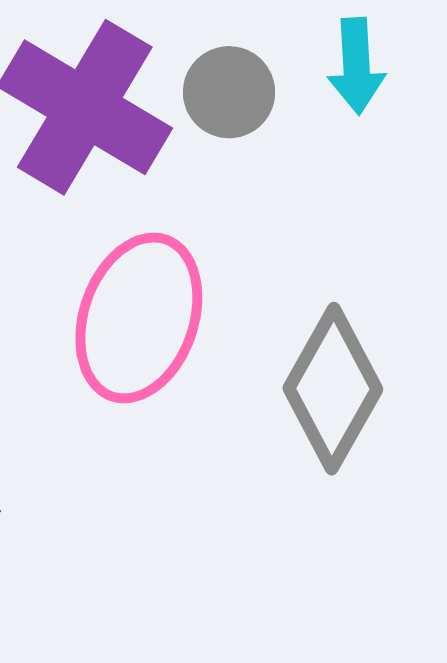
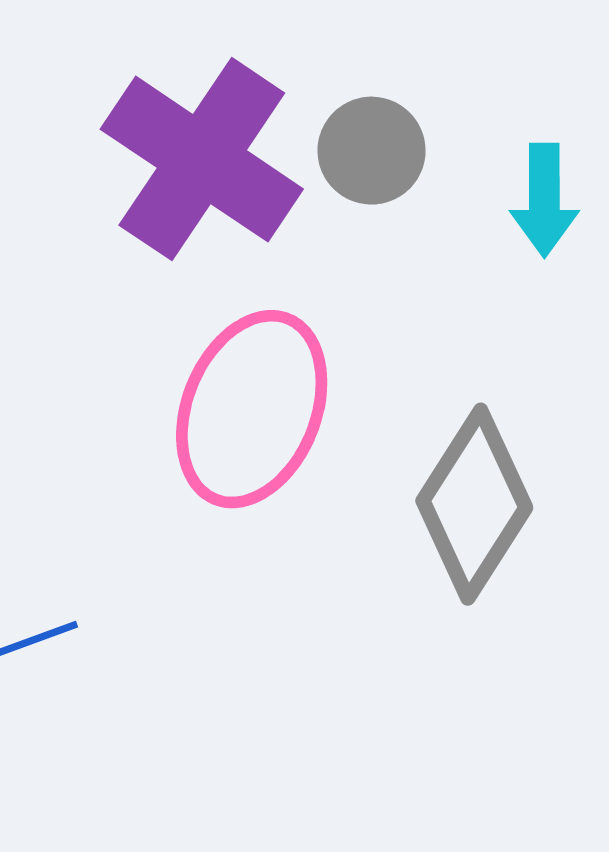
cyan arrow: (356, 66) -> (544, 200), moved

